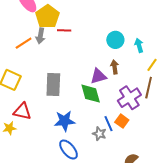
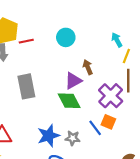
cyan circle: (115, 40) -> (66, 37), moved
cyan arrow: (139, 45) -> (117, 40), moved
gray rectangle: (53, 85) -> (26, 86), moved
gray star: (99, 134) -> (73, 138), moved

